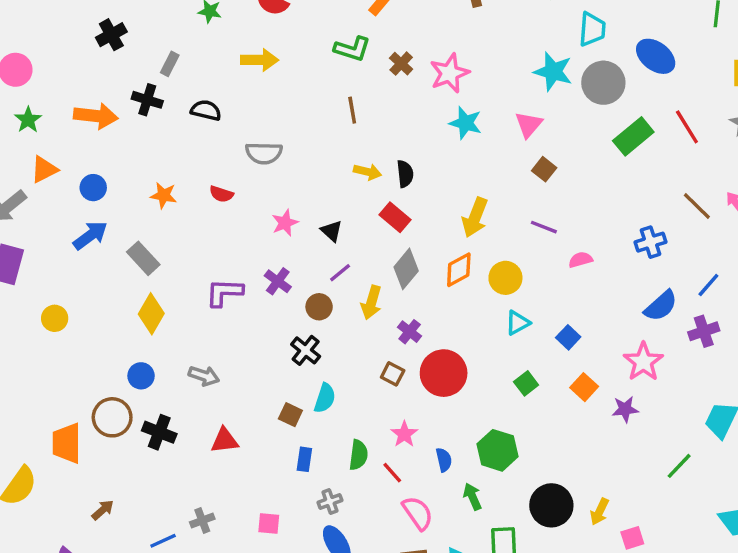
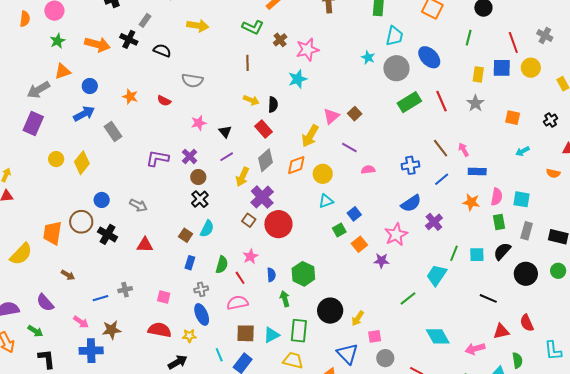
cyan star: (553, 72) -> (368, 57), size x0.6
cyan star: (466, 123) -> (298, 79), moved, turned 30
pink triangle: (529, 125) -> (331, 116), moved
blue line: (708, 285) -> (442, 179), moved
brown circle: (319, 307) -> (198, 177), moved
yellow diamond: (151, 314) -> (82, 163), moved
purple cross: (704, 331) -> (434, 222), turned -30
purple cross: (410, 332) -> (262, 197), size x1.6
green square: (526, 383) -> (339, 230), moved
brown arrow: (103, 510) -> (68, 275), turned 64
pink semicircle: (418, 513) -> (237, 303), moved, turned -75

